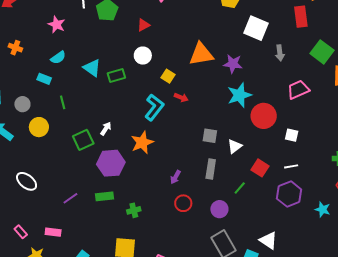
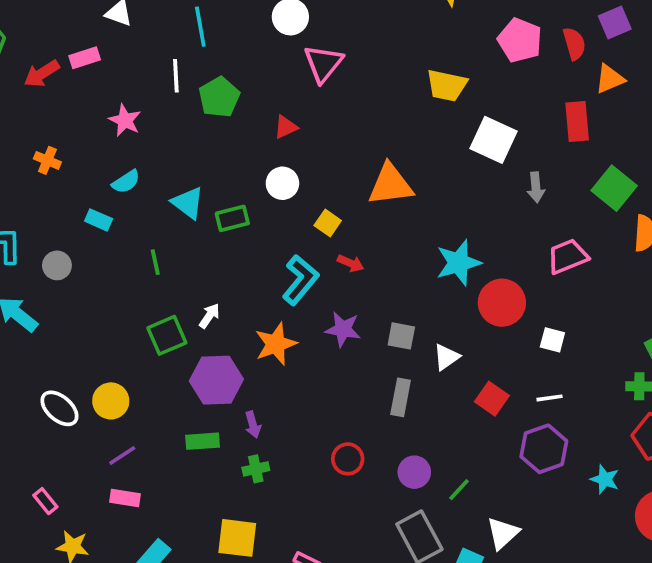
purple star: (233, 64) -> (343, 329), moved
green line: (63, 102) -> (155, 262), moved
yellow circle: (39, 127) -> (111, 401), moved
purple arrow: (175, 177) -> (253, 425), moved, turned -48
green line: (240, 188) -> (459, 490), moved
purple line: (70, 198) -> (122, 456), moved
pink rectangle: (53, 232) -> (125, 498), moved
white triangle: (268, 240) -> (503, 533), turned 42

